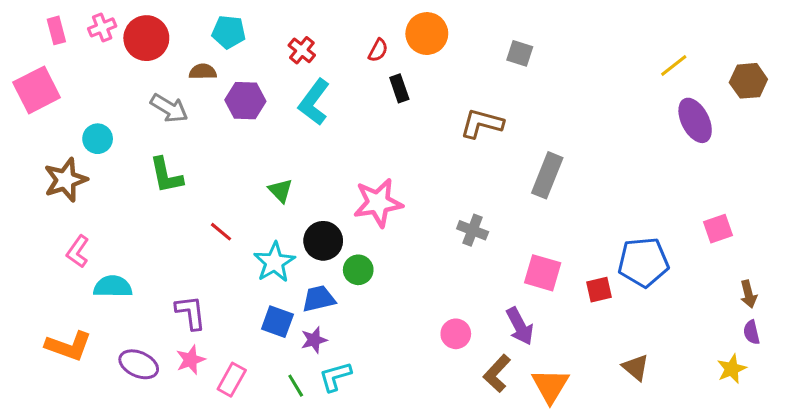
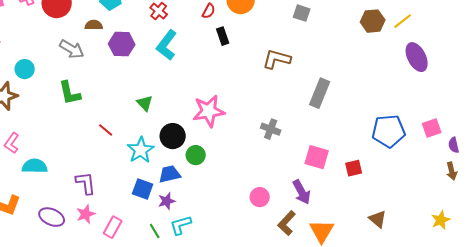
brown hexagon: (748, 81) -> (373, 21), moved
blue pentagon: (643, 262) -> (389, 131), moved
purple semicircle: (751, 332) -> (454, 145), moved

